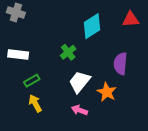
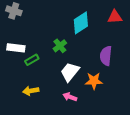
green rectangle: (32, 81) -> (32, 60), moved
orange star: (107, 92) -> (94, 81), turned -30
yellow arrow: (35, 103) -> (31, 91), turned -70

